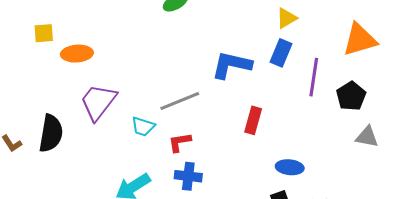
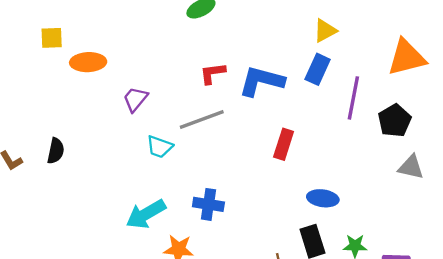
purple trapezoid: (98, 102) -> (135, 99), moved, size x0.6
black semicircle: (51, 133) -> (56, 151), size x0.6
red L-shape: (180, 142) -> (213, 73), moved

